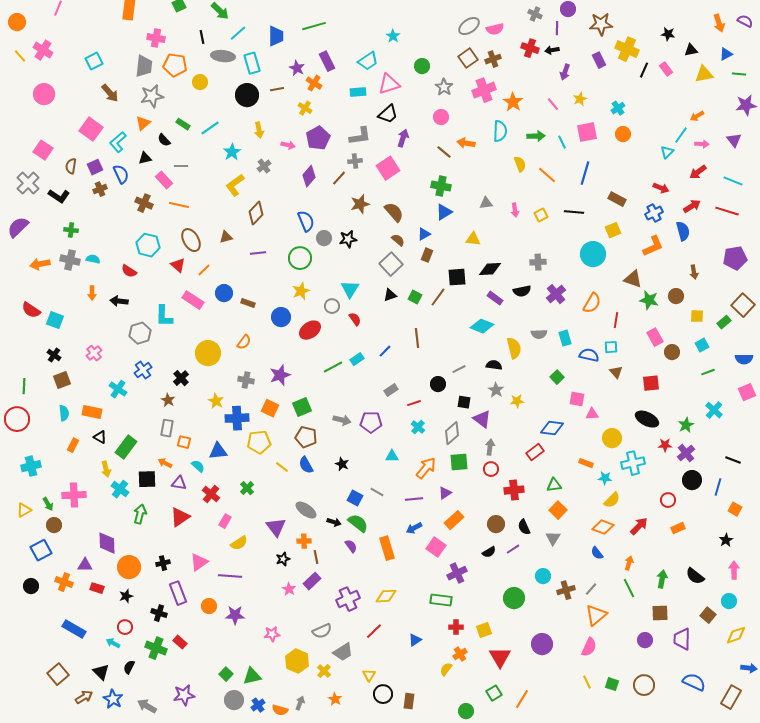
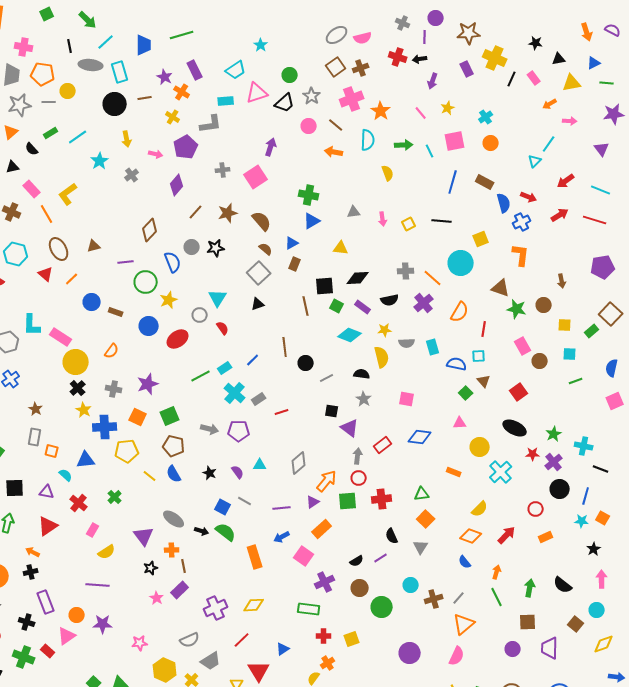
black trapezoid: (388, 114) -> (285, 103), moved
orange arrow: (697, 116) -> (550, 104), moved
green rectangle: (183, 124) -> (51, 133), turned -64
gray L-shape: (360, 136) -> (211, 124), moved
pink arrow: (702, 144) -> (570, 121), moved
brown line: (444, 152) -> (336, 125), moved
gray line: (181, 166) -> (49, 102), moved
orange line: (547, 175) -> (433, 278), moved
brown line: (339, 178) -> (196, 212), moved
yellow L-shape: (235, 185) -> (68, 194), moved
brown rectangle: (617, 199) -> (485, 182), moved
orange line: (179, 205) -> (47, 214), turned 48
brown diamond: (256, 213) -> (150, 230), moved
blue semicircle: (306, 221) -> (173, 262), moved
blue semicircle: (683, 231) -> (504, 203), moved
orange L-shape: (653, 246) -> (521, 255), turned -60
green circle: (300, 258) -> (146, 282), moved
green square: (415, 297) -> (337, 306), moved
brown line: (438, 297) -> (306, 306), turned -48
pink rectangle: (193, 300) -> (61, 337), moved
cyan square: (702, 345) -> (570, 354), turned 32
blue semicircle: (744, 359) -> (612, 368), turned 102
green square: (557, 377) -> (466, 393), moved
black cross: (181, 378) -> (78, 388), moved
red square: (651, 383) -> (519, 392), turned -30
black circle: (438, 384) -> (306, 363), moved
pink square: (577, 399) -> (407, 399), moved
yellow star: (517, 401) -> (385, 330), moved
cyan cross: (714, 410) -> (584, 446), moved, turned -30
cyan cross: (418, 427) -> (235, 393), moved, size x1.5
gray diamond: (452, 433) -> (299, 463), moved
red rectangle: (535, 452) -> (383, 445), moved
green square: (459, 462) -> (348, 501), moved
orange arrow: (165, 463) -> (33, 552), moved
cyan cross: (633, 463) -> (501, 472), turned -30
orange arrow: (426, 468) -> (327, 481), moved
cyan star: (605, 478) -> (582, 521), moved
brown circle: (496, 524) -> (360, 588), moved
purple semicircle: (351, 546) -> (238, 472), moved
pink triangle: (199, 562) -> (67, 636), moved
red triangle: (500, 657) -> (259, 671), moved

